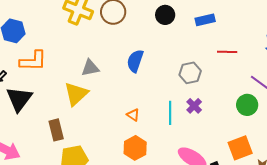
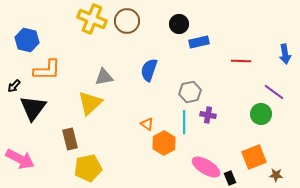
blue rectangle: (205, 20) -> (199, 42), moved
gray hexagon: (190, 73) -> (190, 92), moved
purple cross: (194, 106) -> (208, 115), turned -35
orange hexagon: (135, 148) -> (164, 143), moved

